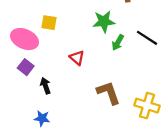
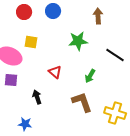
green arrow: (118, 43) -> (90, 76), moved
purple square: (26, 67) -> (11, 80), turned -32
black arrow: (45, 86) -> (37, 97), moved

